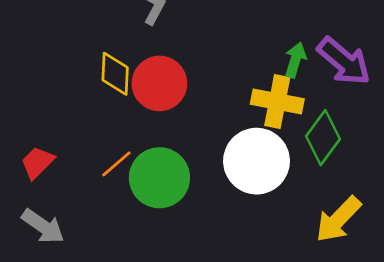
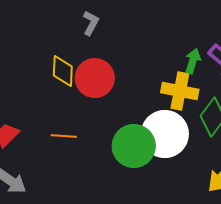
orange line: (116, 164) -> (64, 136), turned 45
green circle: (159, 178) -> (134, 146), moved

